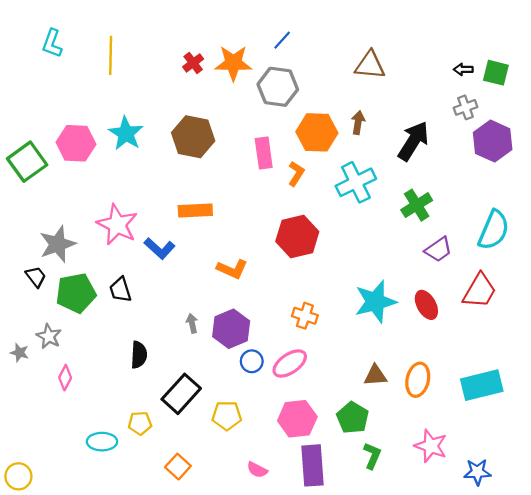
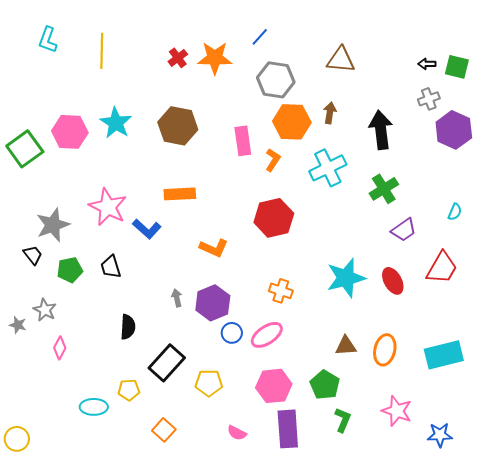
gray hexagon: (278, 87) -> (276, 80), moved
black arrow: (413, 141) -> (381, 130), turned -39
cyan semicircle: (494, 230) -> (455, 212), size x0.5
green pentagon: (76, 293) -> (70, 270), size x0.7

